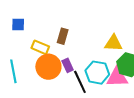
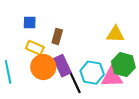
blue square: (18, 24) -> (30, 23), moved
yellow triangle: (113, 43) -> (115, 34), moved
purple rectangle: (68, 65) -> (62, 66), size x1.5

